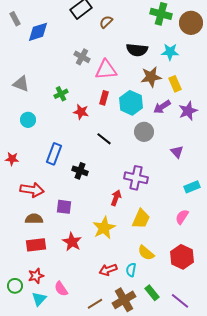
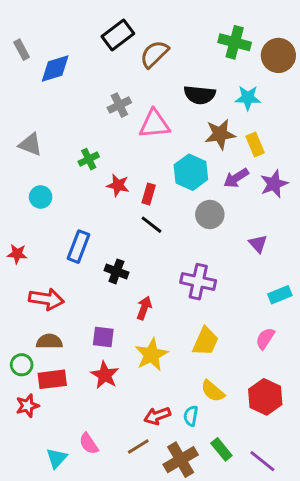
brown semicircle: (106, 22) -> (154, 54), size x1.5
gray cross: (82, 57) -> (119, 105), turned 35
red rectangle: (104, 98) -> (149, 194), moved
red arrow: (116, 198) -> (144, 308), moved
purple square: (64, 207) -> (103, 337), moved
red star: (36, 276) -> (27, 406), moved
green circle: (15, 286) -> (22, 365), moved
brown line: (95, 304) -> (138, 446), moved

